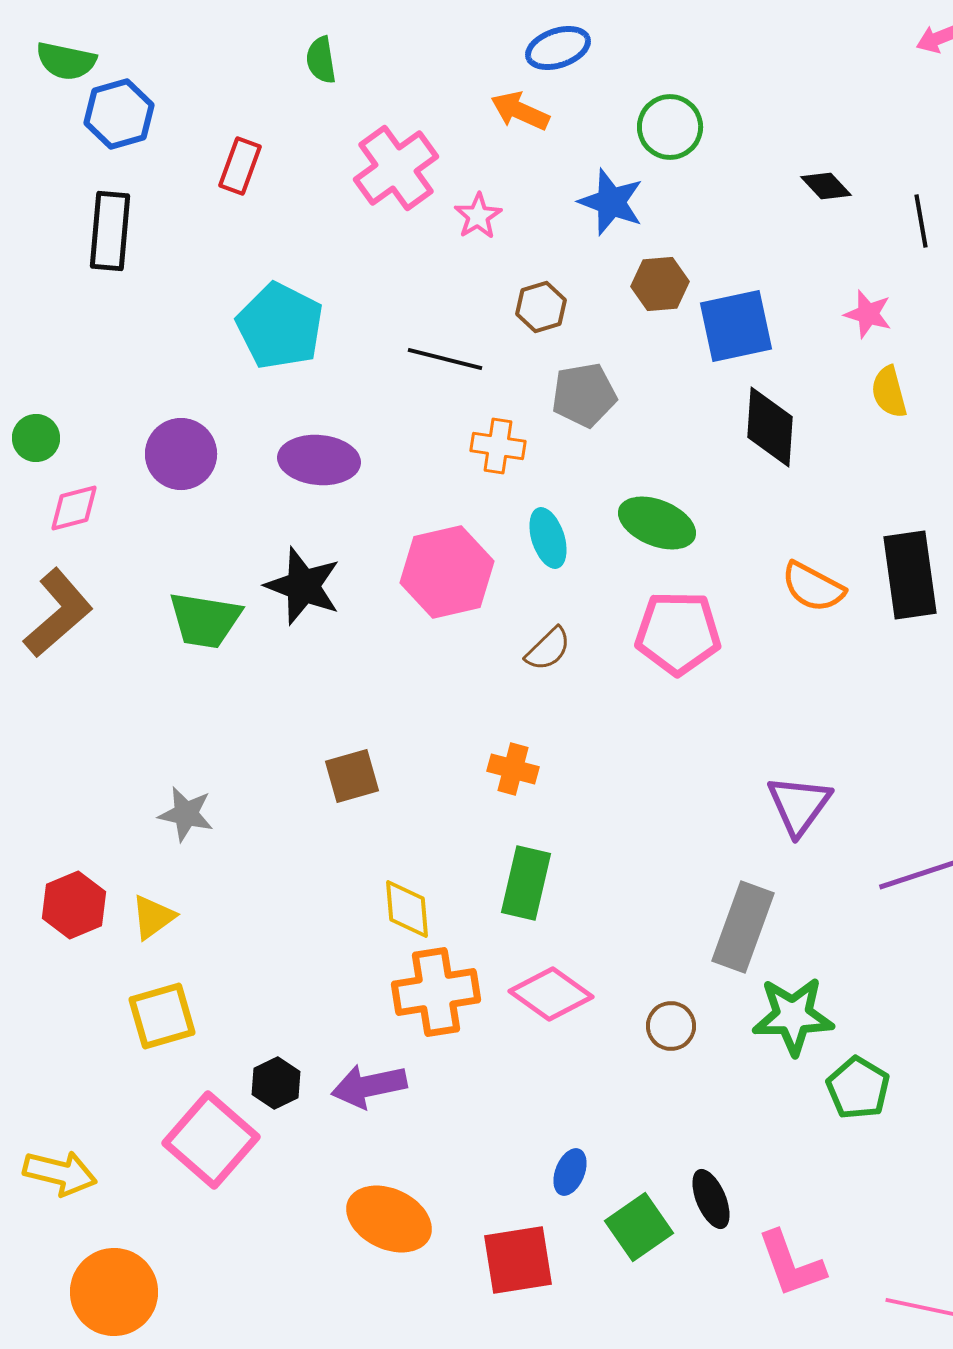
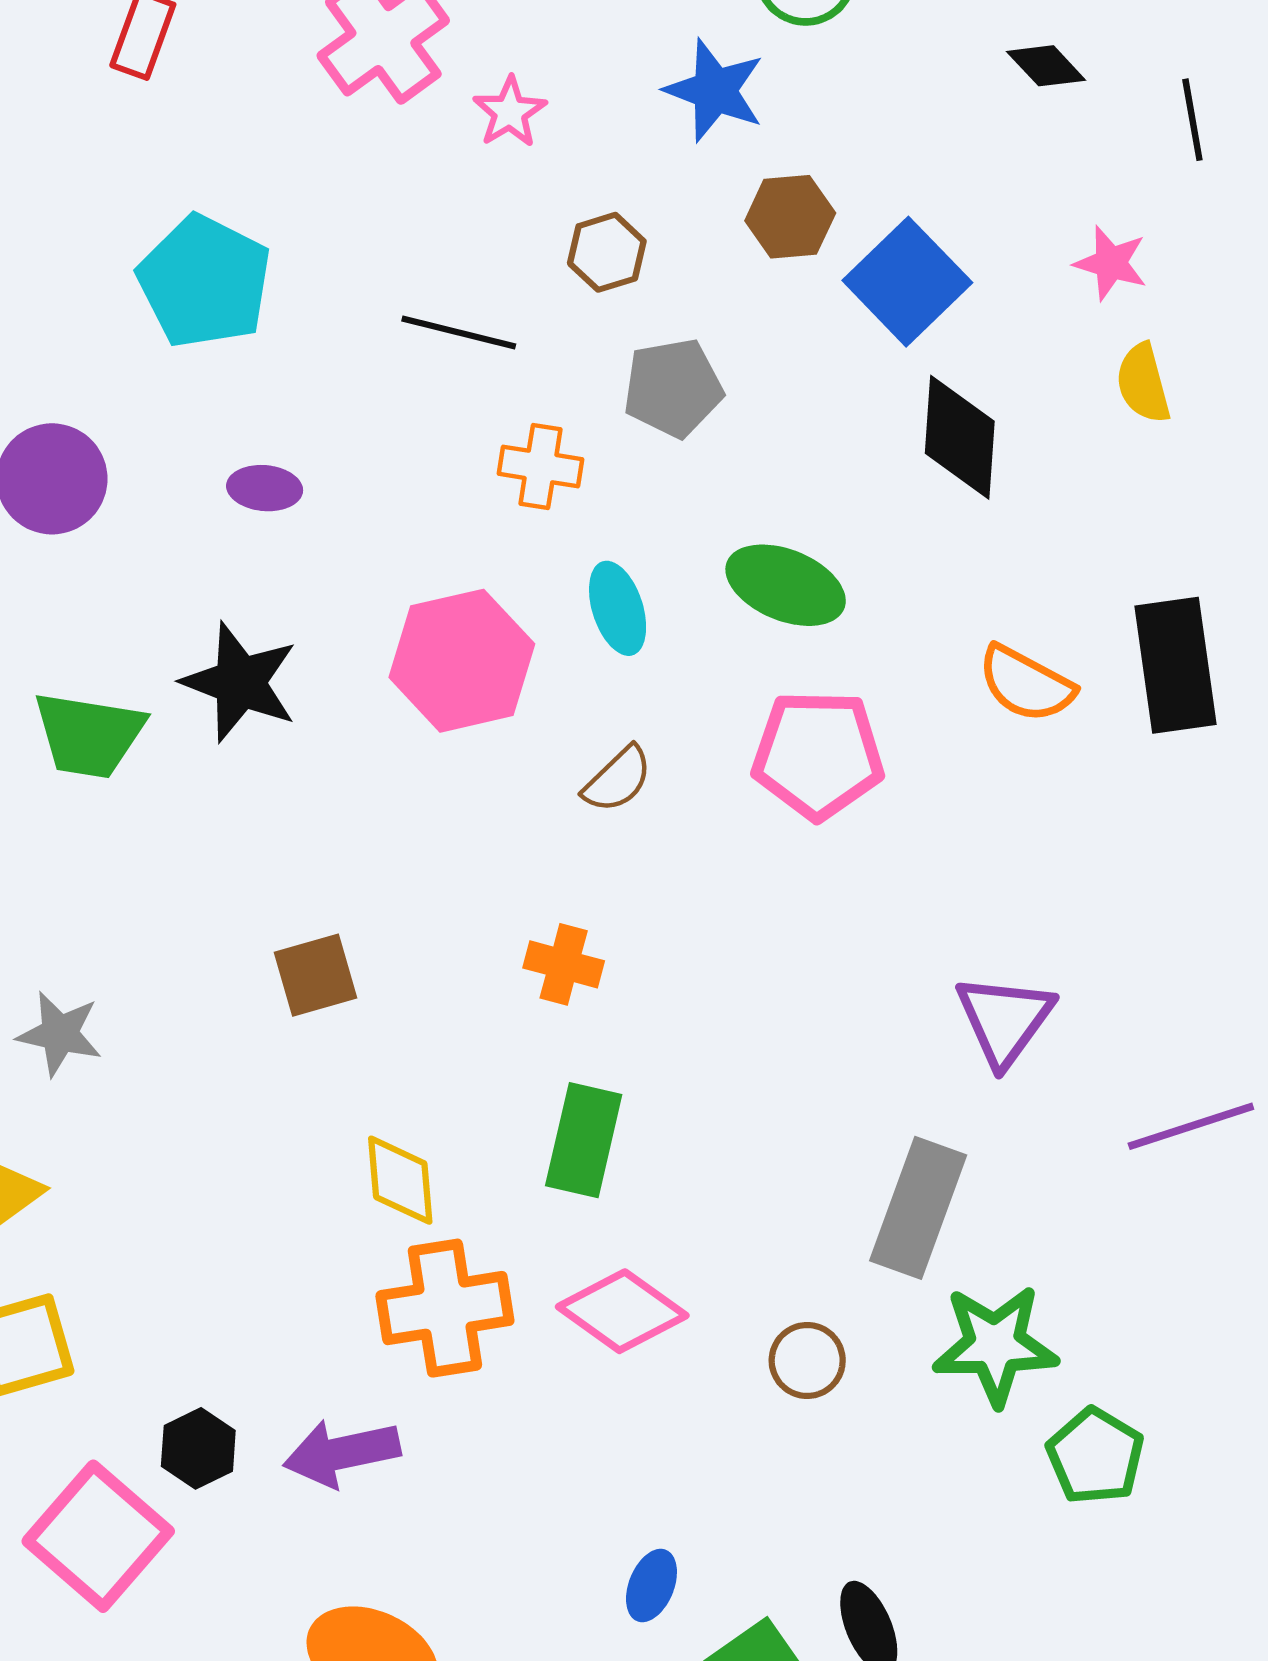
blue square: (736, 326) -> (907, 282), turned -32
purple ellipse: (319, 460) -> (265, 488), size x0.6

